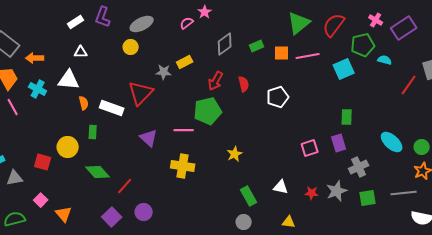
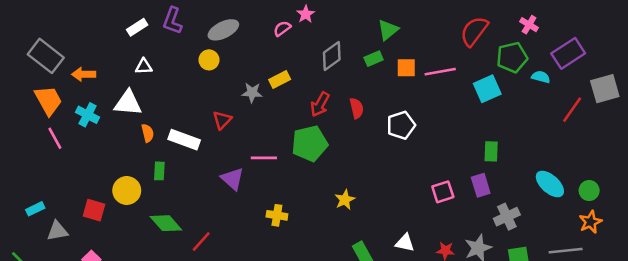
green triangle: (299, 23) -> (388, 30), moved, size x0.7
purple rectangle: (404, 28) -> (568, 53), moved
red triangle: (141, 93) -> (222, 120), size x0.6
pink line: (184, 130) -> (264, 158), moved
yellow cross: (183, 166) -> (277, 215), size x0.7

